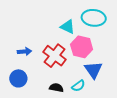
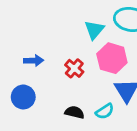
cyan triangle: (68, 27) -> (94, 30), turned 42
red cross: (54, 56) -> (74, 68), size x0.6

